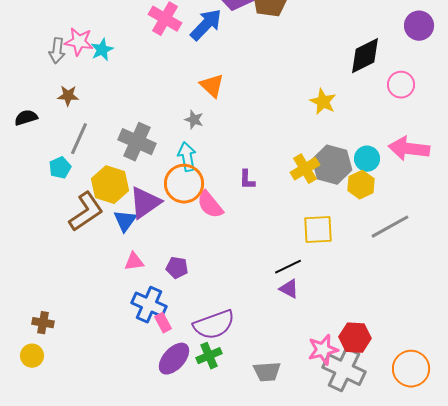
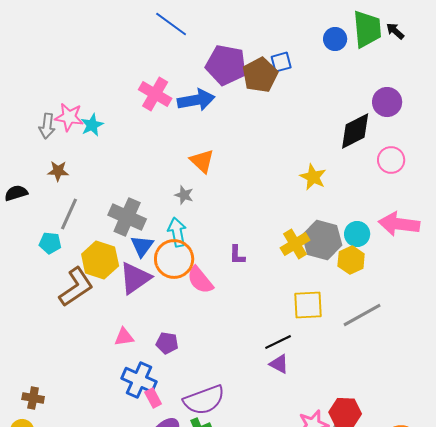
blue arrow: (206, 25) -> (196, 100), turned 36
purple circle: (419, 26) -> (387, 102), moved
cyan pentagon: (60, 168) -> (50, 243), turned 30
blue triangle: (125, 221) -> (142, 246), moved
gray line: (390, 227) -> (362, 315), moved

